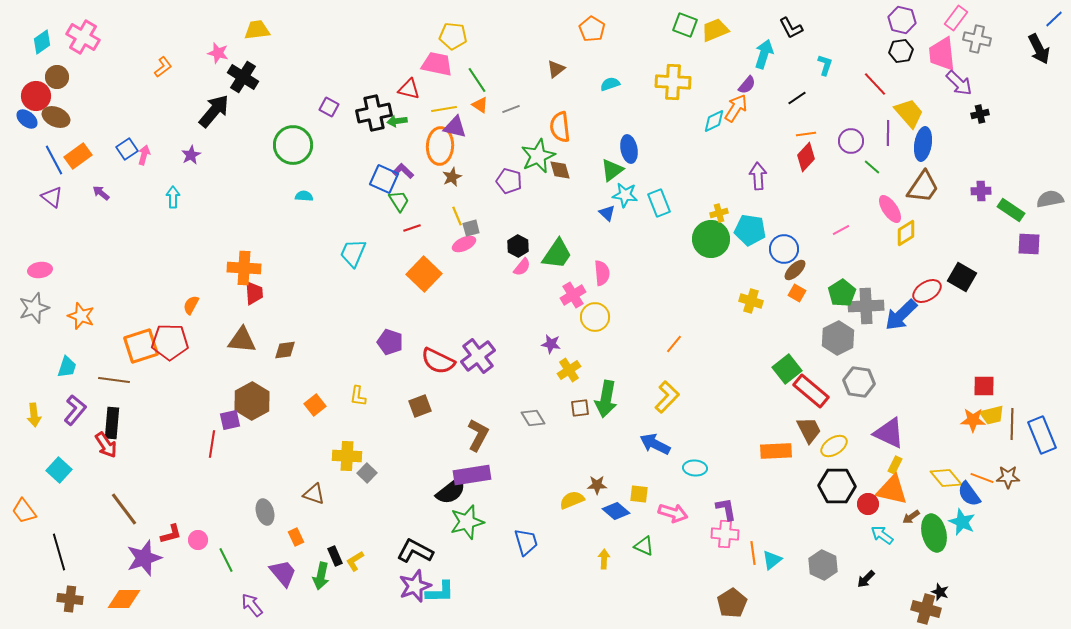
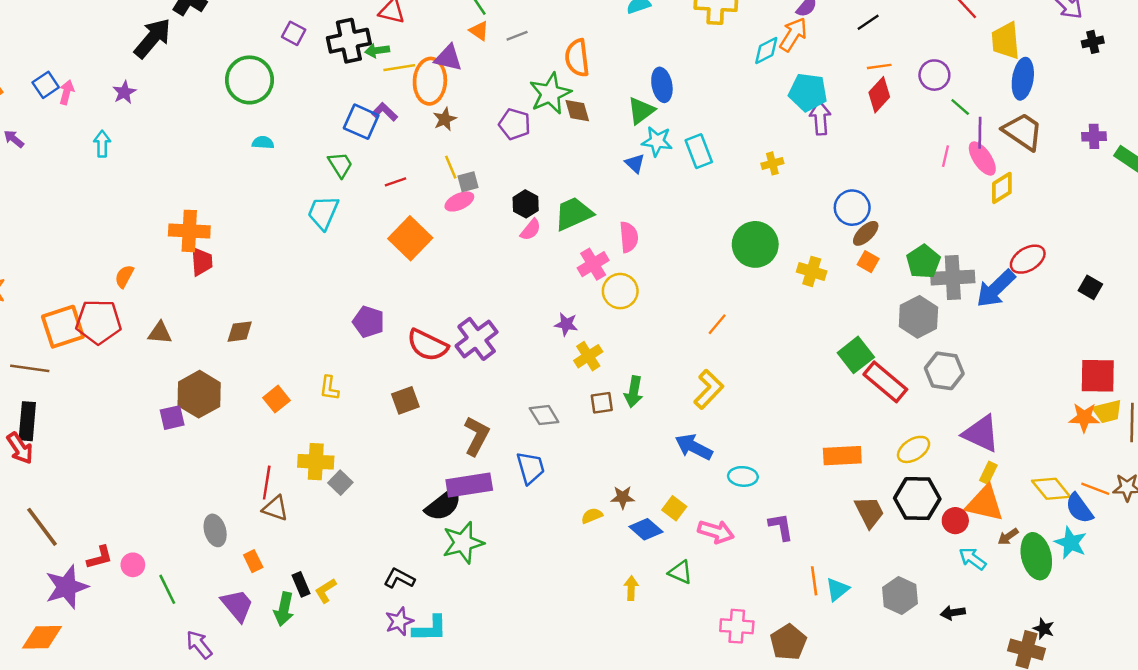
yellow line: (444, 109) -> (399, 68), moved
yellow trapezoid: (909, 113) -> (1006, 41), turned -144
purple line: (888, 133) -> (980, 133), moved
brown trapezoid: (923, 187) -> (1023, 132), turned -90
green trapezoid: (399, 201) -> (340, 165), moved
cyan pentagon: (750, 230) -> (808, 92), moved
pink line: (841, 230) -> (945, 156), moved, turned -48
green circle: (711, 239) -> (755, 244), moved
green trapezoid: (557, 254) -> (574, 214), turned -148
black square: (962, 277) -> (1090, 287), moved, size x0.7
brown triangle: (242, 340) -> (160, 333), moved, size x0.7
red square: (984, 386) -> (1098, 376), size x1.4
green arrow: (606, 399) -> (634, 392), size x0.7
brown trapezoid: (809, 430) -> (869, 512), moved
red line: (212, 444) -> (267, 483), moved
yellow square: (639, 494) -> (674, 508), turned 30
yellow semicircle: (572, 500) -> (592, 516), size x0.7
pink cross: (725, 534) -> (737, 626), moved
blue trapezoid: (526, 542) -> (531, 468), moved
black L-shape: (415, 551) -> (399, 578), size x0.7
black arrow: (866, 579) -> (953, 613), turned 36
purple star: (415, 586) -> (399, 621), size x0.7

